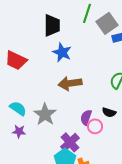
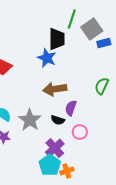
black trapezoid: (52, 25) -> (57, 39), moved
black semicircle: (109, 112) -> (58, 120), moved
purple semicircle: (86, 117) -> (71, 108), moved

